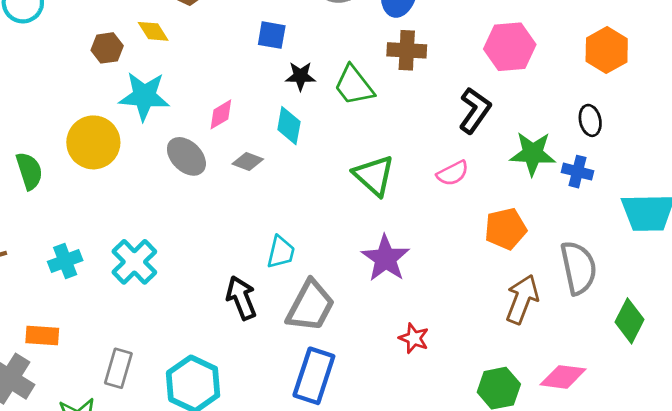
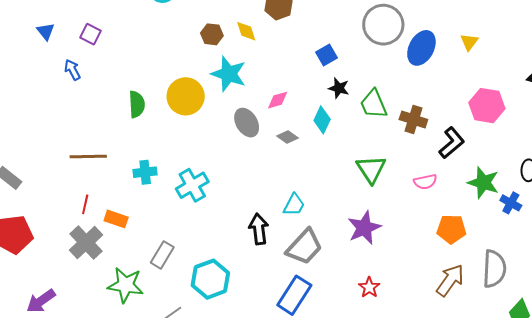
blue square: (272, 35) -> (327, 55), turned 35
brown cross: (407, 50) -> (413, 119), moved

